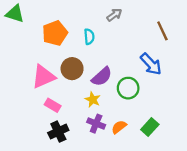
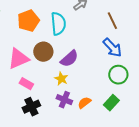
brown line: (162, 31) -> (112, 21), moved
cyan semicircle: (89, 37) -> (58, 24), size x1.6
green circle: (128, 88) -> (118, 75), moved

